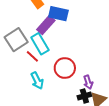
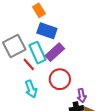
blue rectangle: (58, 14) -> (47, 31), moved
purple rectangle: (46, 25) -> (55, 52), moved

